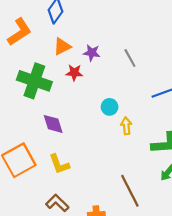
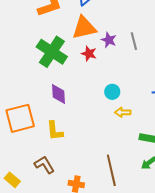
orange triangle: (62, 46) -> (84, 28), size x1.5
gray line: (130, 58) -> (134, 41), moved
yellow arrow: (126, 126) -> (123, 112), turned -98

